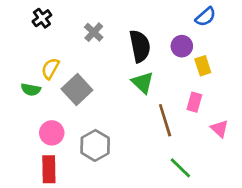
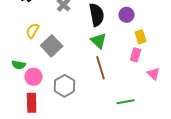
yellow rectangle: (203, 66) -> (141, 37), moved
green semicircle: (31, 90) -> (19, 65), moved
brown line: (165, 120) -> (101, 68), moved
green line: (180, 168) -> (126, 102), turned -54

